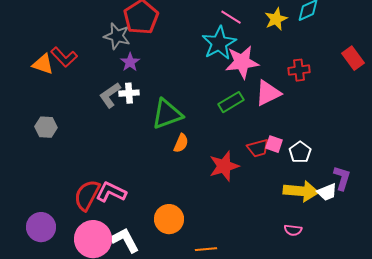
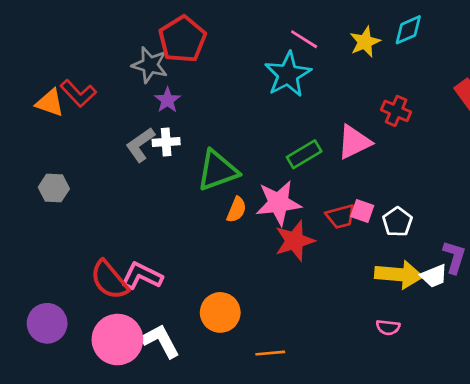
pink star: (242, 62) -> (278, 203), moved
red cross: (299, 70) -> (396, 111), turned 30
red semicircle: (87, 195) -> (109, 280), turned -68

